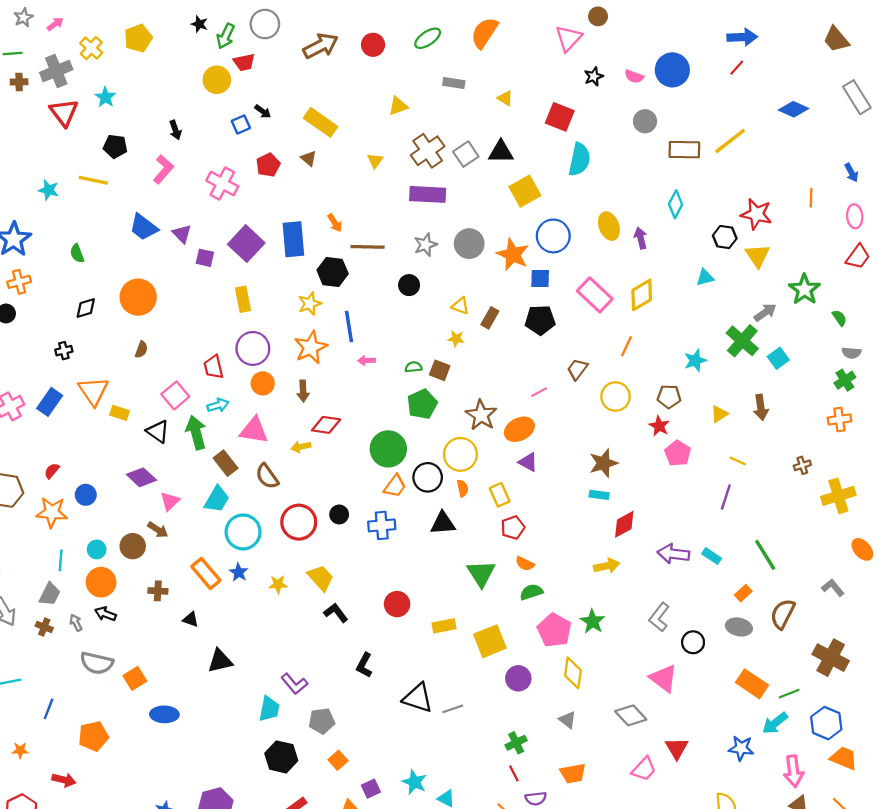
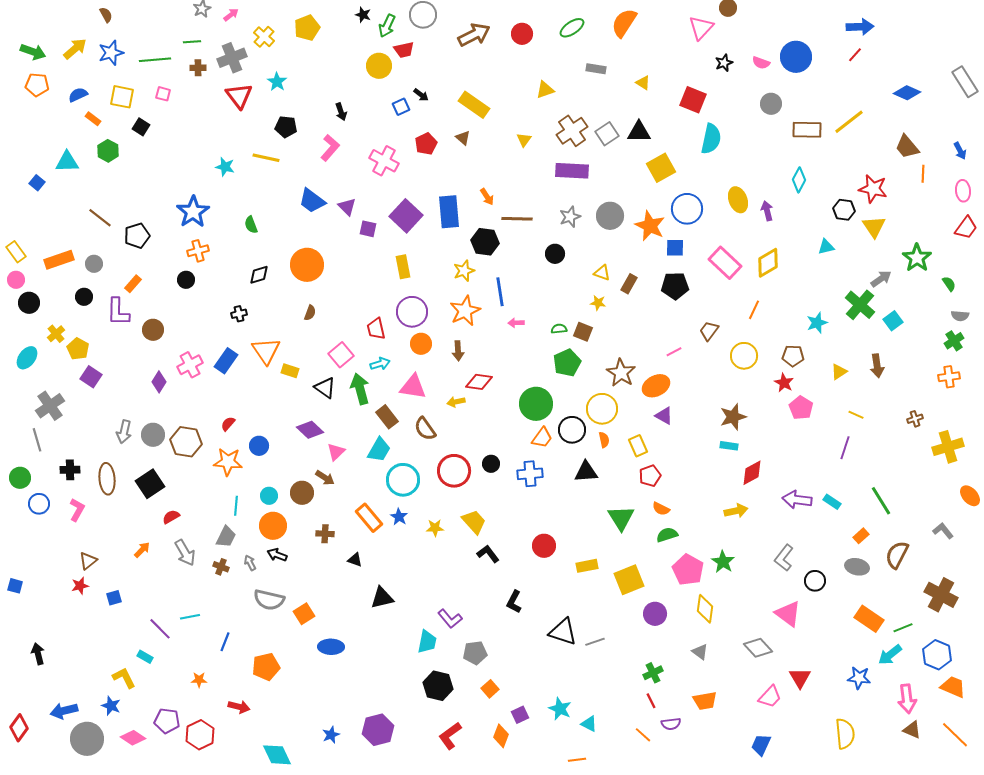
brown trapezoid: (836, 39) -> (907, 147), moved

